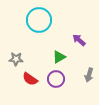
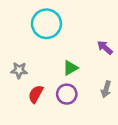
purple arrow: (79, 40) -> (105, 48), moved
red semicircle: (30, 79) -> (36, 94), turned 84

